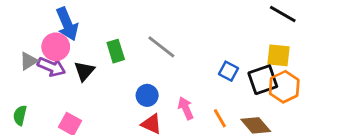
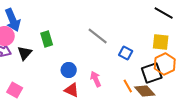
gray line: (161, 47) -> (98, 36), moved
black square: (263, 80) -> (152, 73), moved
orange line: (220, 118) -> (128, 86), moved

